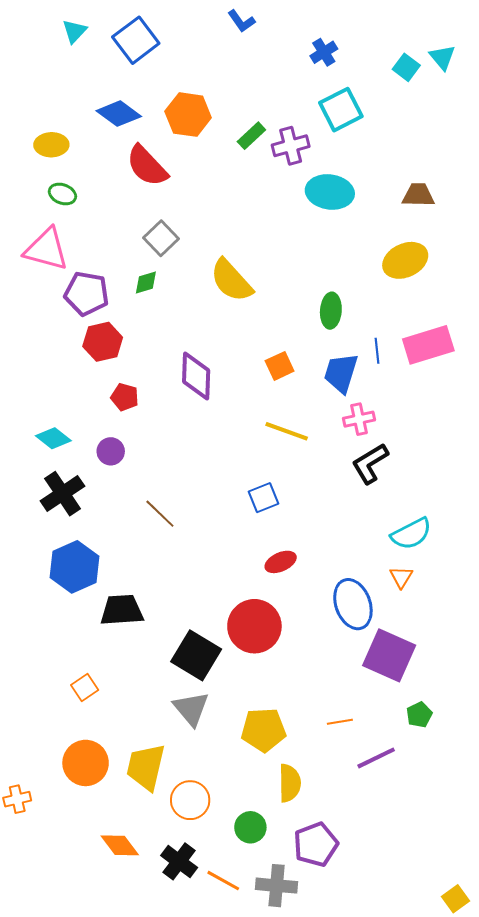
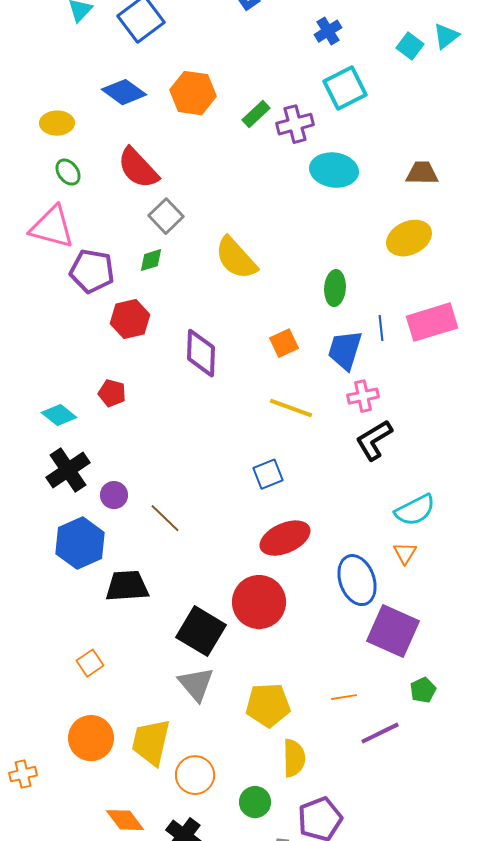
cyan triangle: (442, 57) -> (446, 36), turned 32
red semicircle: (147, 166) -> (138, 168), moved
green ellipse: (62, 194) -> (68, 172), turned 32
red hexagon: (103, 342) -> (130, 319), moved
red pentagon: (125, 397) -> (112, 393), moved
purple circle: (111, 451) -> (114, 495), moved
brown line: (160, 514) -> (165, 518), moved
red ellipse: (281, 562) -> (285, 538), size x1.6

